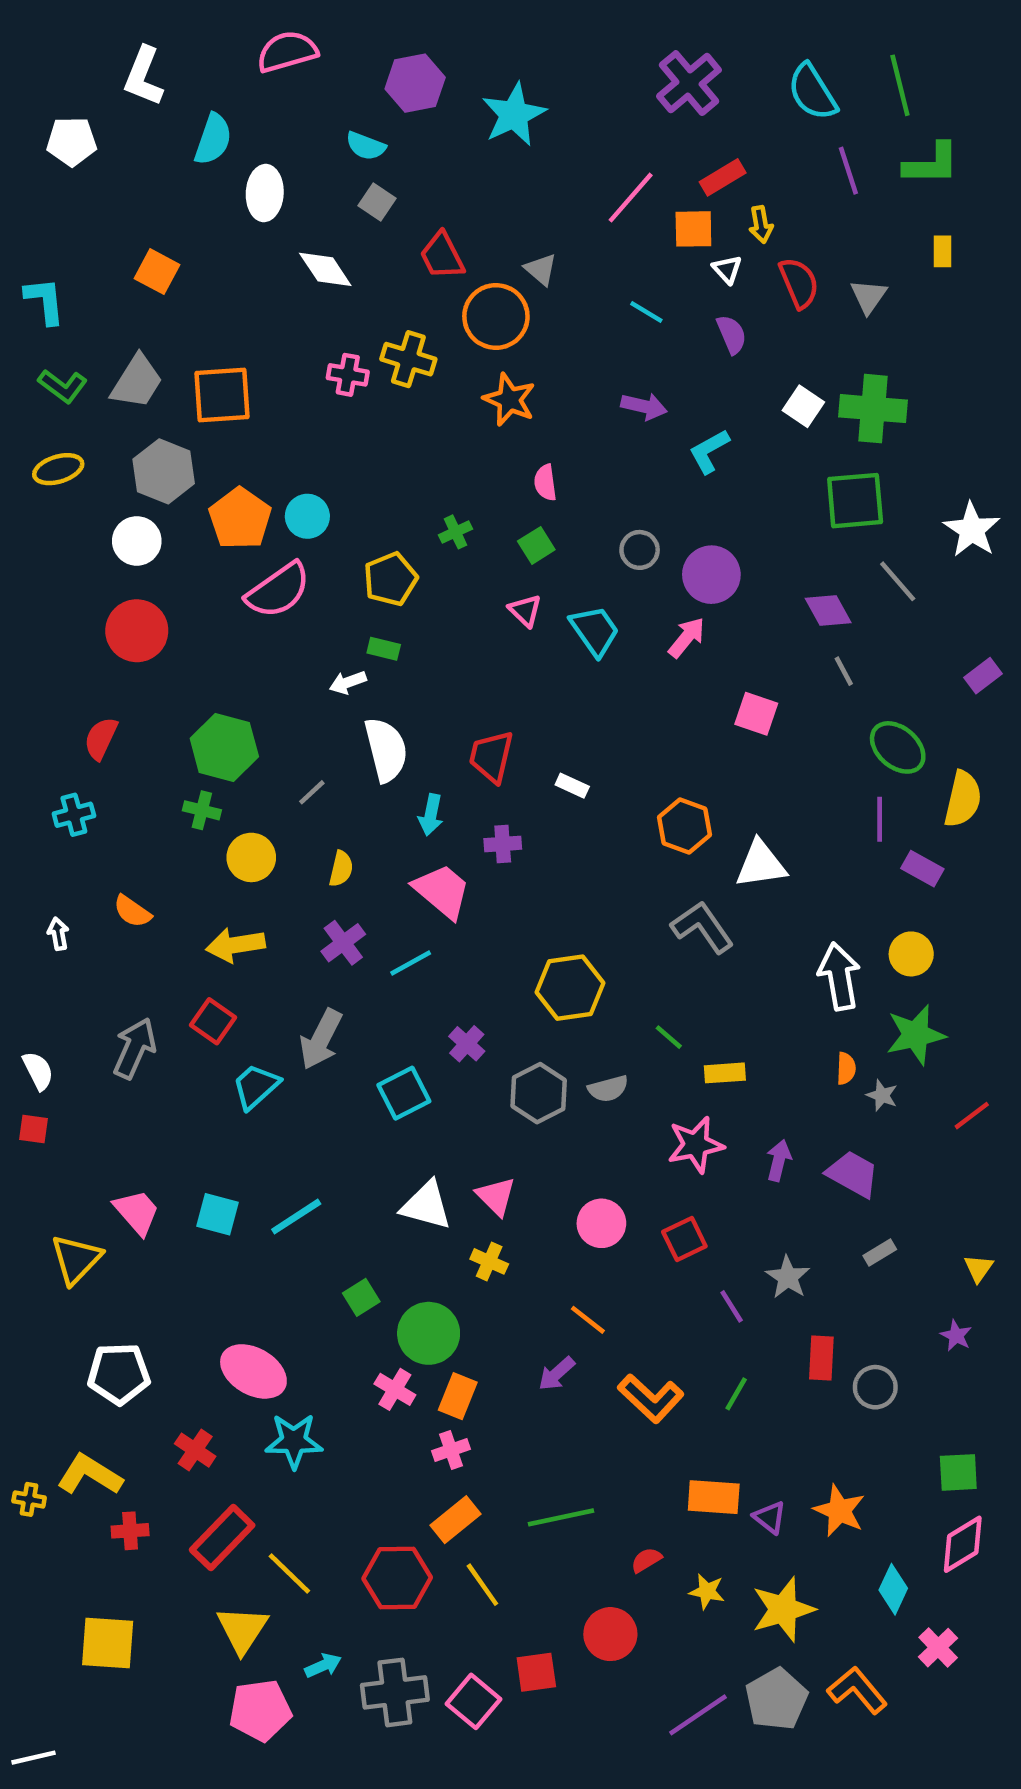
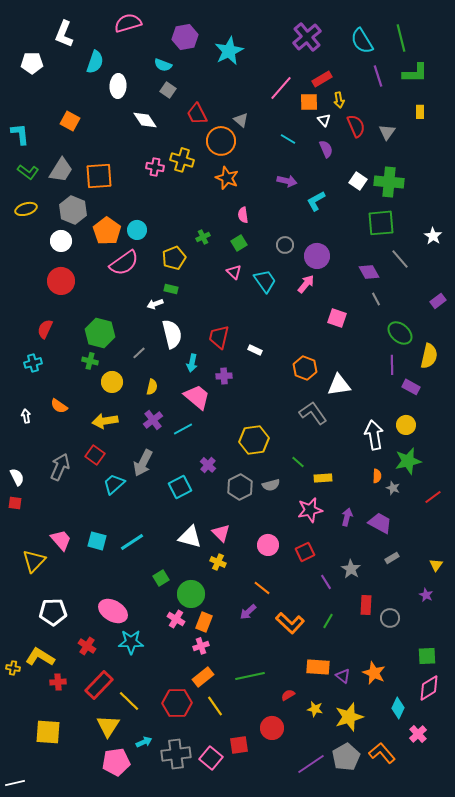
white star: (972, 530) -> (433, 236), size x0.7

